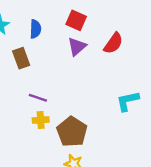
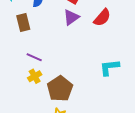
yellow cross: (41, 120) -> (35, 76), turned -32

